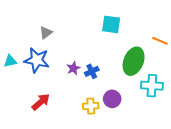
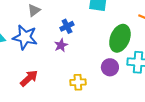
blue cross: (92, 71) -> (67, 26), moved
purple circle: (112, 99) -> (110, 67), moved

